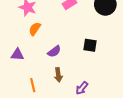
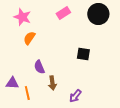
purple semicircle: (54, 51) -> (39, 67), moved, turned 104
purple triangle: (17, 54) -> (12, 83), moved

